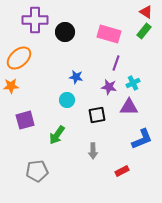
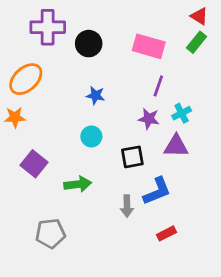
blue star: (76, 77) -> (95, 95), moved
purple square: (25, 120) -> (34, 164), turned -36
green arrow: (57, 135) -> (78, 184), turned -132
blue L-shape: (142, 139) -> (157, 191), moved

